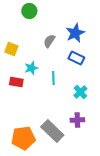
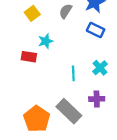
yellow square: (11, 49) -> (32, 13), moved, turned 32
cyan line: (53, 78) -> (73, 73), moved
orange pentagon: (23, 138) -> (37, 119), turned -30

